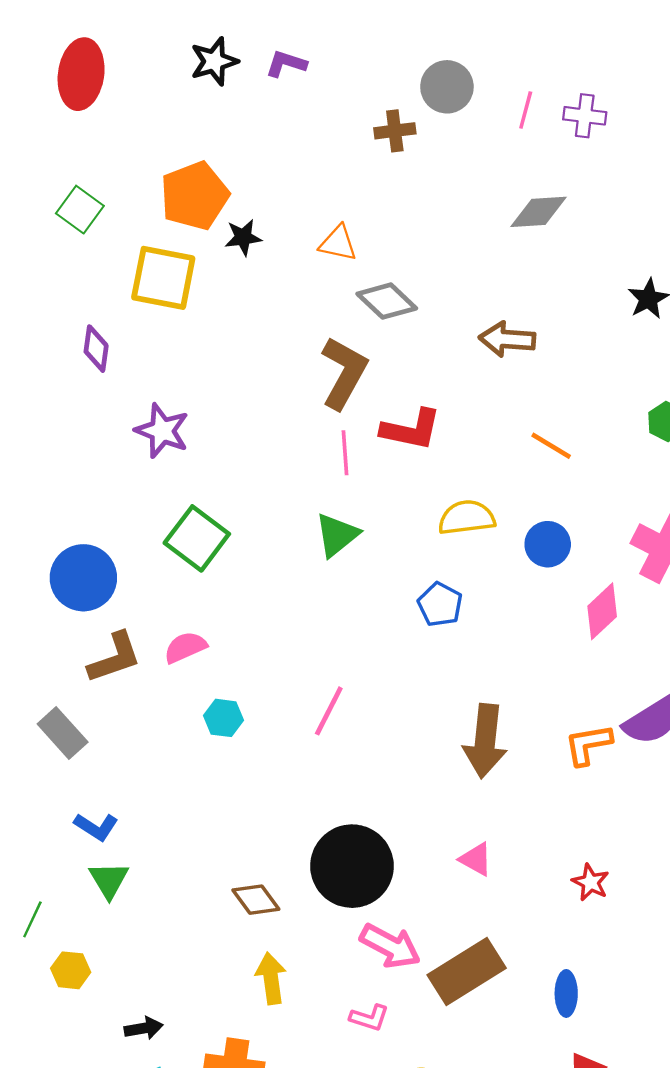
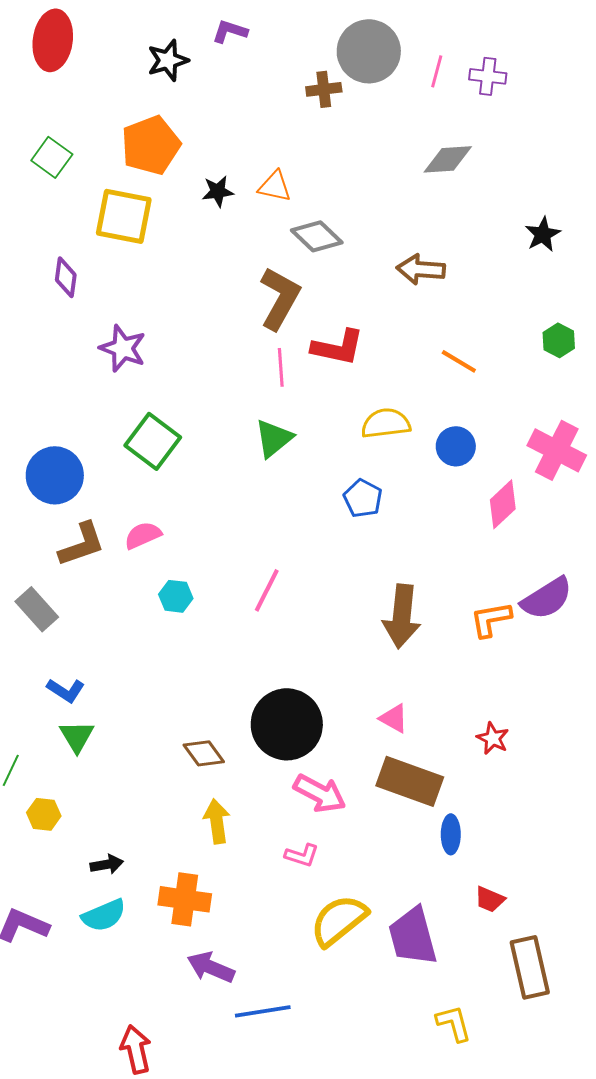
black star: (214, 61) -> (168, 60), moved
gray circle: (447, 87) -> (369, 51), size x1.4
black star: (243, 237) -> (218, 191), moved
brown rectangle: (467, 971) -> (410, 781), moved, turned 52
blue ellipse: (566, 993) -> (451, 834), moved

